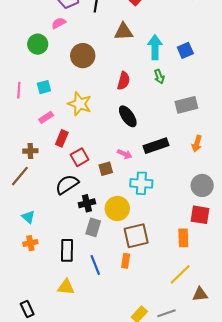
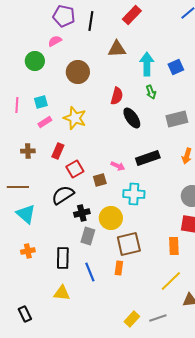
black ellipse: (128, 116) -> (132, 118), moved
pink rectangle: (46, 117) -> (45, 122), moved
brown cross: (30, 151) -> (28, 151), moved
brown line: (20, 176) -> (18, 187), turned 50
cyan triangle: (28, 217) -> (26, 214), moved, size x1.5

